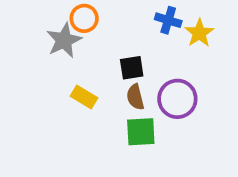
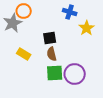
yellow star: (199, 33) -> (87, 28), moved
purple circle: (177, 99) -> (75, 74), moved

